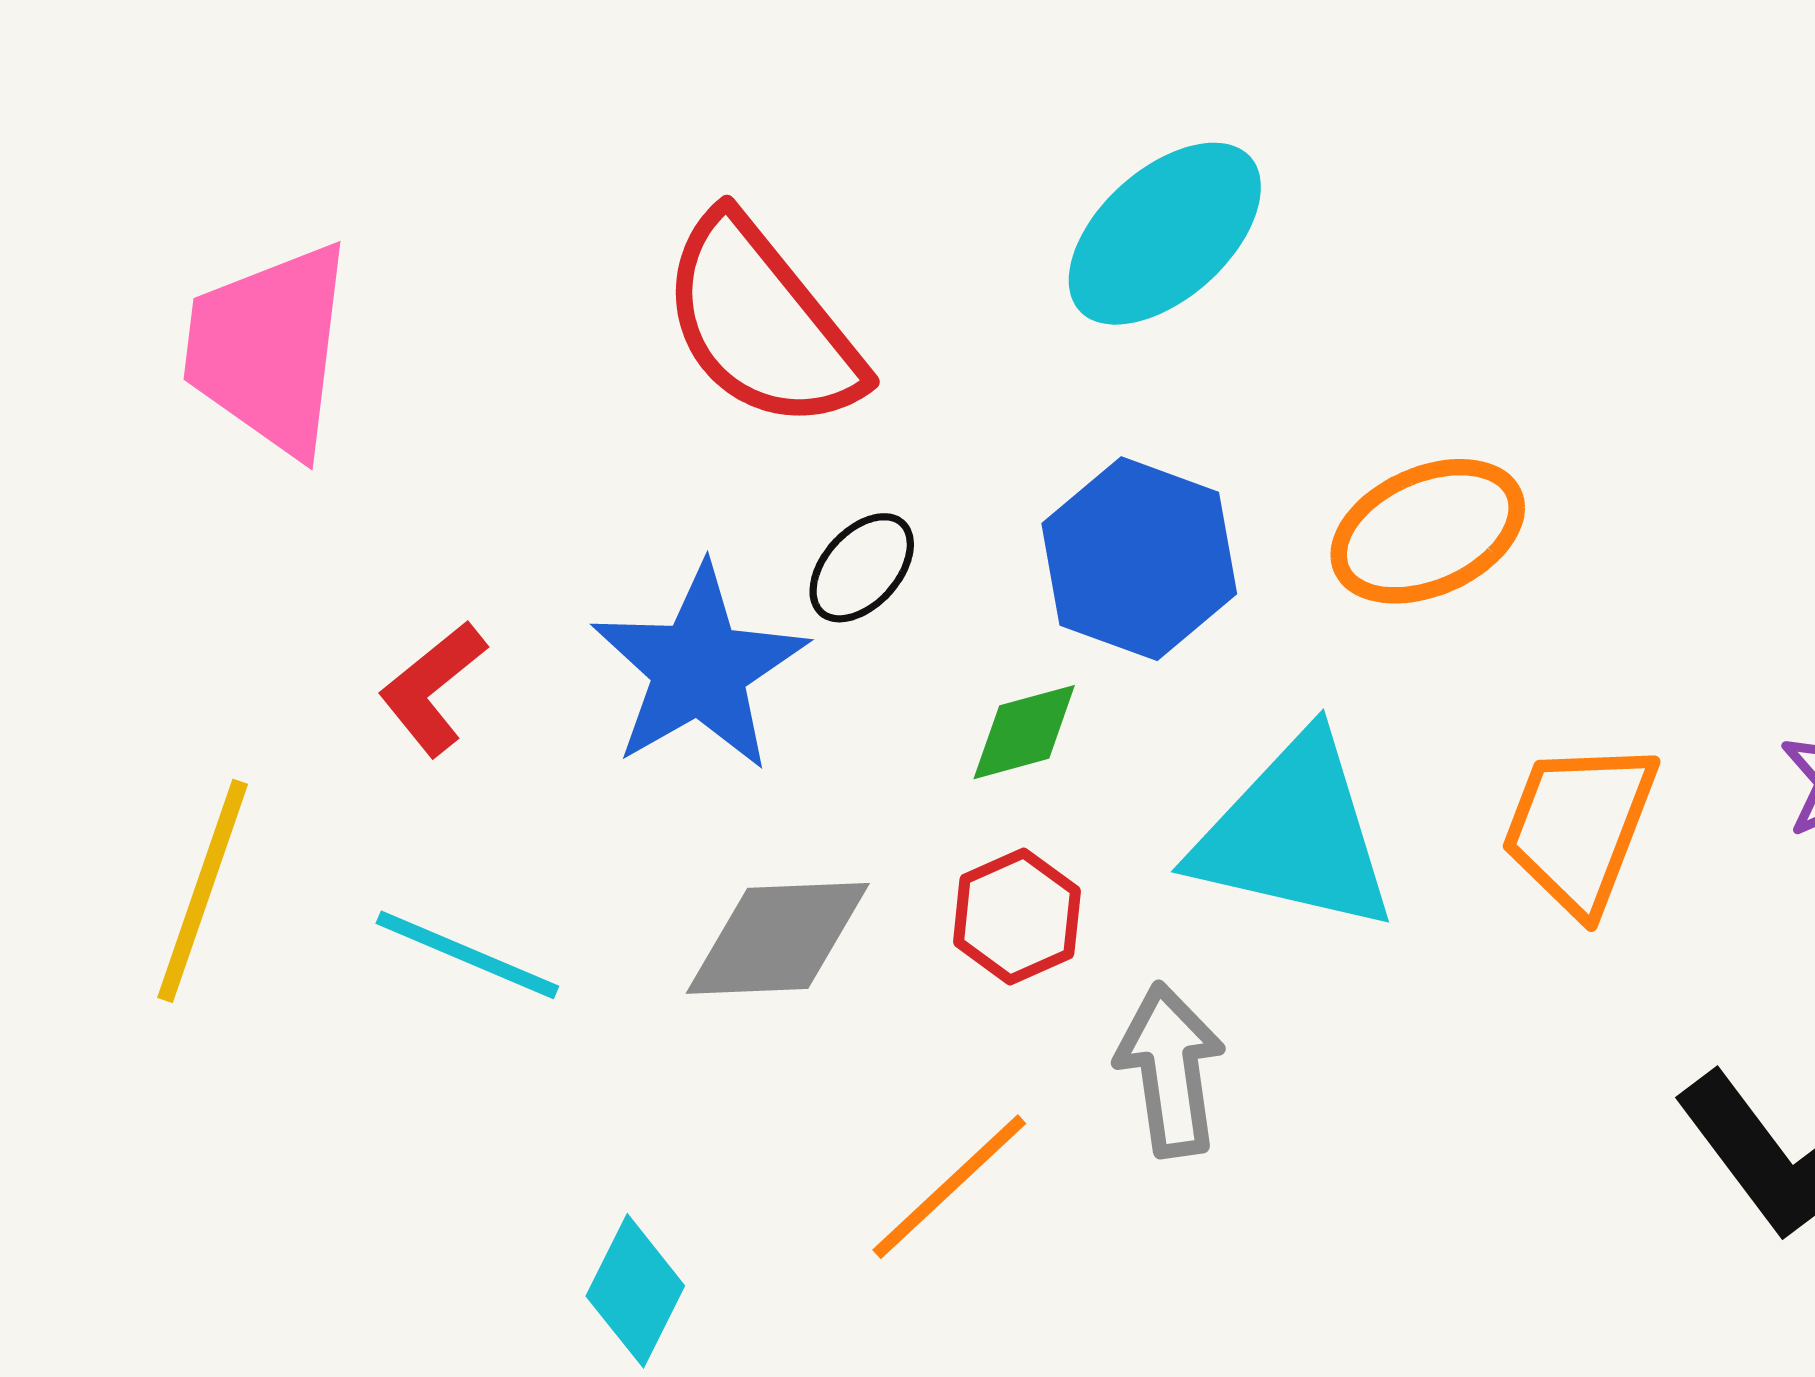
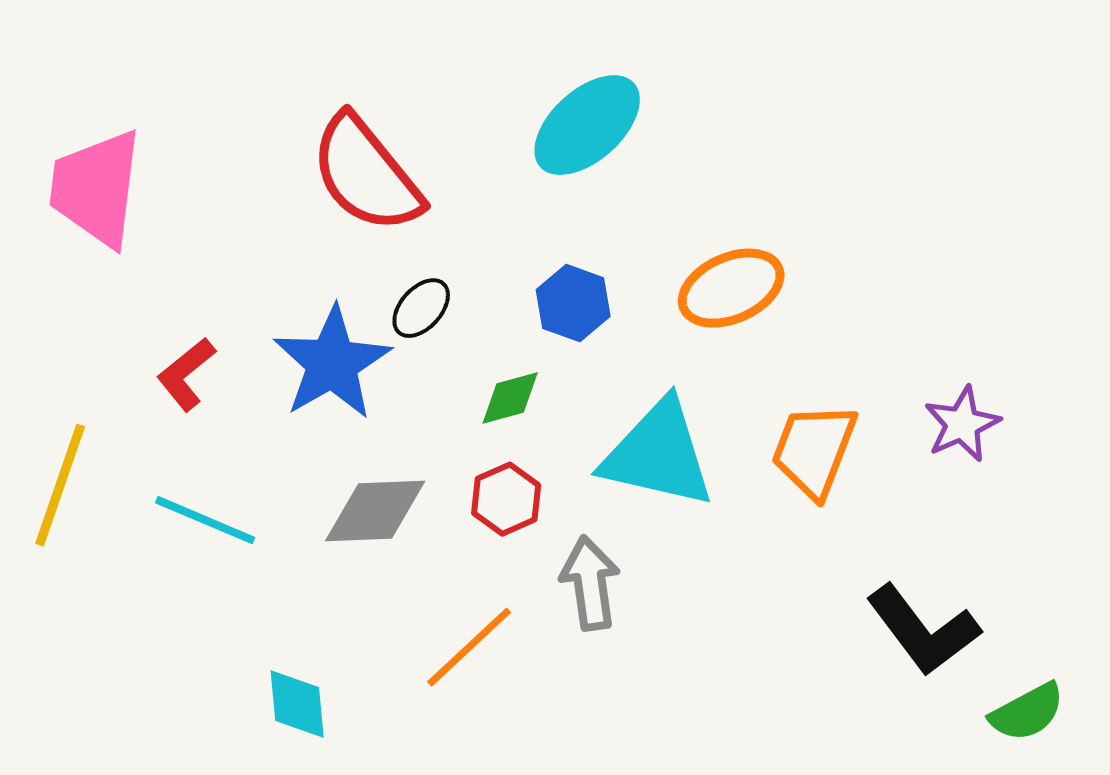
blue hexagon: (1139, 559) -> (573, 303), size x0.7
cyan diamond: (635, 1291) -> (297, 704), turned -32

